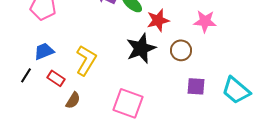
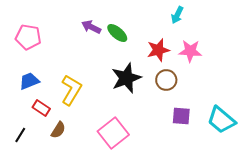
red star: (158, 20) -> (158, 50), moved
black line: (26, 75) -> (20, 135), moved
pink square: (128, 103) -> (113, 133), turned 32

